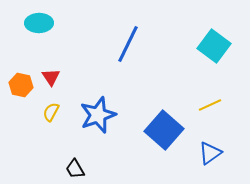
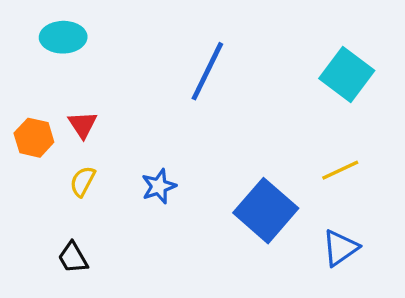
blue star: (98, 115) -> (159, 186), size x0.6
black trapezoid: (75, 169) -> (73, 258), moved

